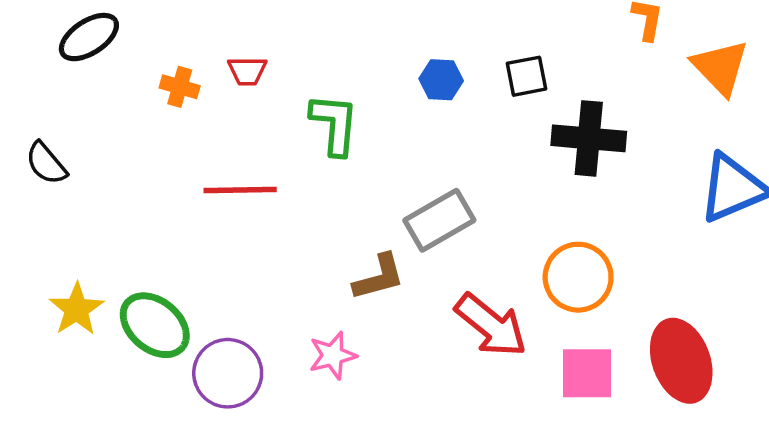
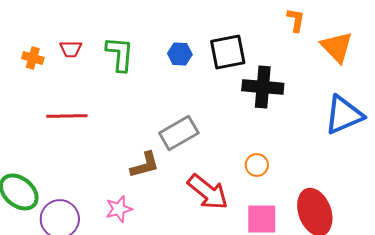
black square: (526, 76) -> (228, 52), size x1.5
green L-shape: (334, 124) -> (120, 54), moved
orange circle: (578, 277) -> (257, 165), size x0.6

